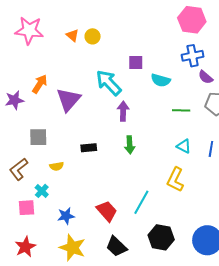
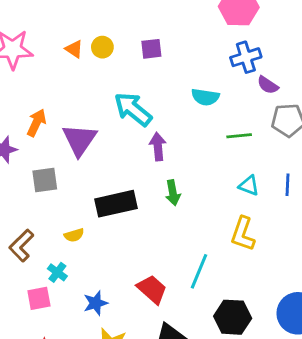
purple square: (136, 62) -> (151, 49), moved
gray square: (38, 137) -> (45, 180), moved
black rectangle: (89, 148) -> (116, 204), size x1.8

